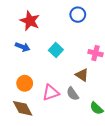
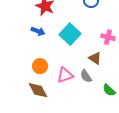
cyan square: (56, 50) -> (70, 34), size x1.5

